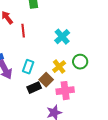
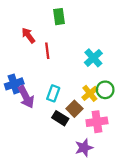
green circle: (80, 62) -> (105, 90), moved
black rectangle: (34, 88) -> (60, 118), turned 56

